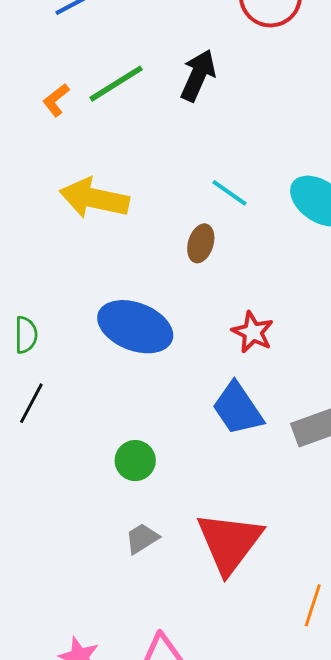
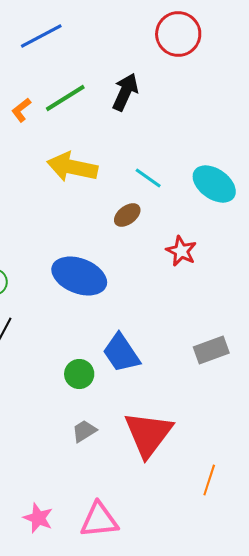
yellow arrow: (94, 198) -> (72, 167), moved
brown ellipse: (201, 243) -> (127, 215), turned 36
red star: (253, 332) -> (181, 251), moved
blue trapezoid: (238, 409) -> (121, 353), moved

